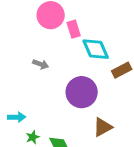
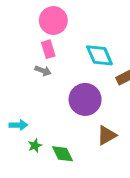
pink rectangle: (74, 29) -> (48, 49), moved

